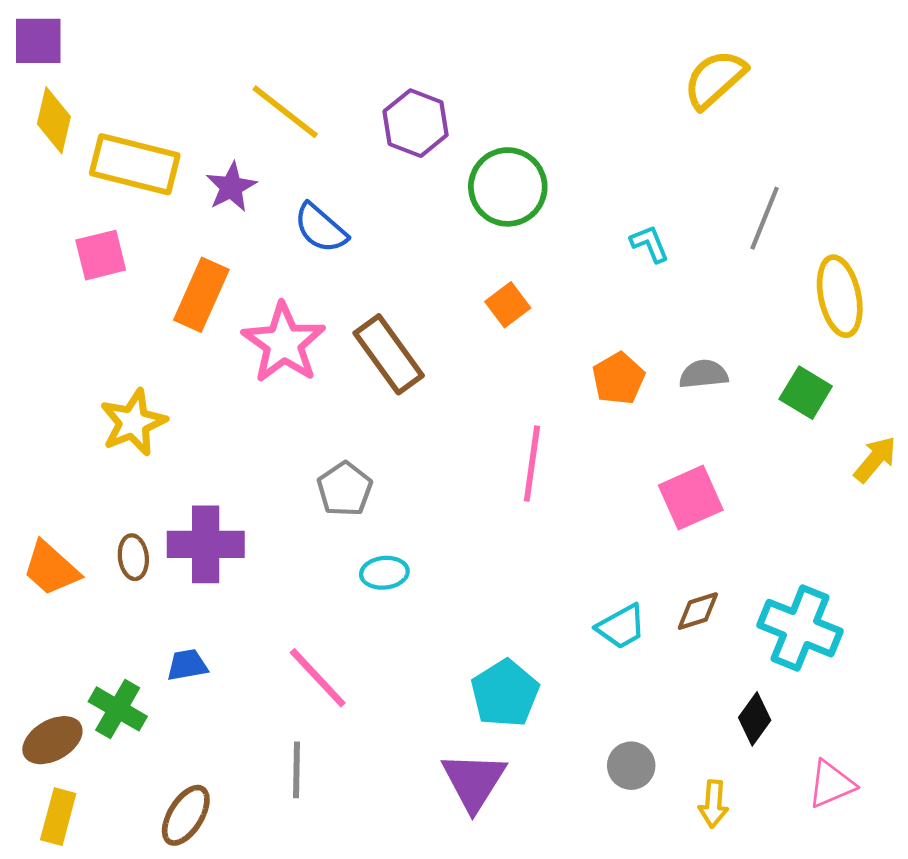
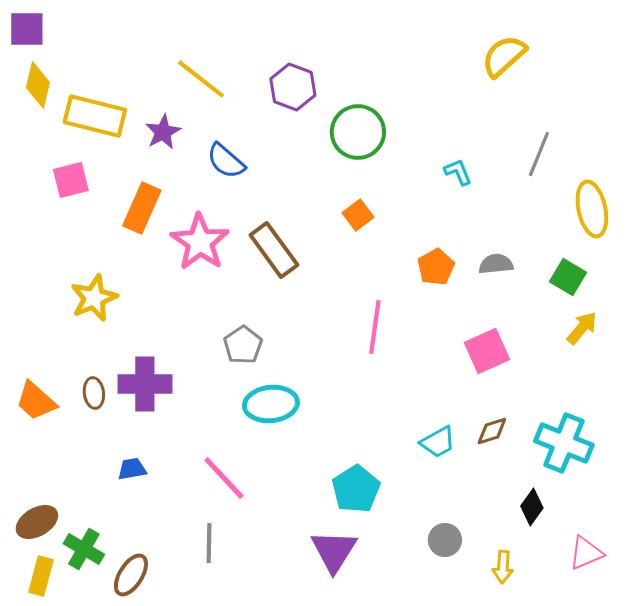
yellow arrow: (875, 459) -> (582, 328), moved
cyan ellipse: (384, 573) -> (271, 404), size x1.6
green cross: (118, 709) -> (84, 549), moved

